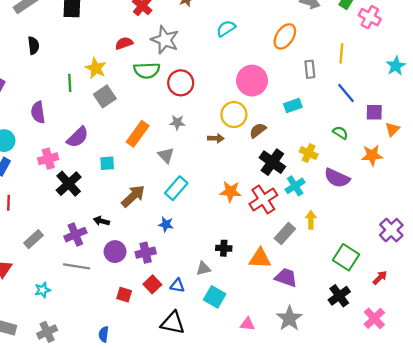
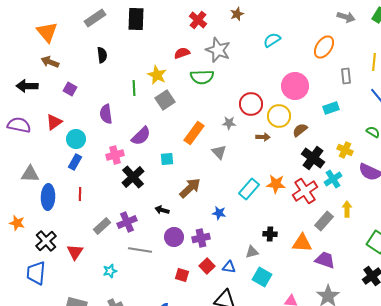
red circle: (181, 83) -> (251, 104), moved
cyan rectangle: (176, 188) -> (249, 189), moved
purple cross: (75, 235) -> (127, 222), moved

